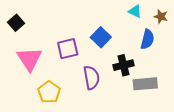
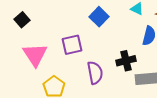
blue square: (101, 37) -> (99, 17), moved

